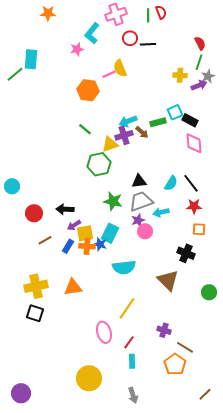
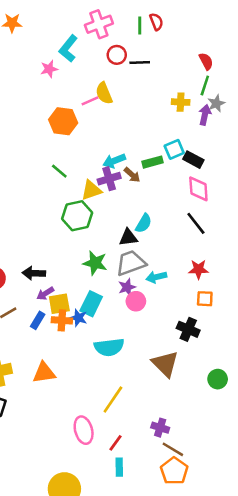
purple arrow: (199, 85) -> (205, 115), turned -56
cyan semicircle: (171, 183) -> (144, 223), moved
black line: (191, 183) -> (196, 223), moved
brown line: (185, 347) -> (173, 449), moved

